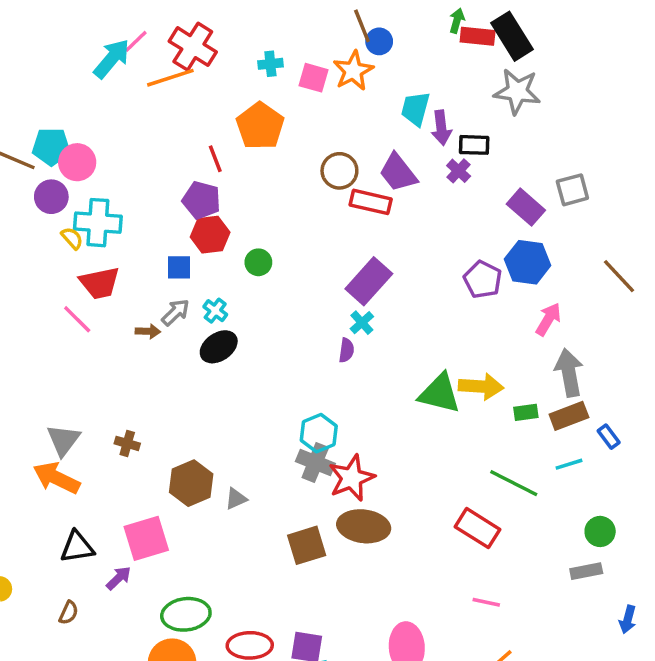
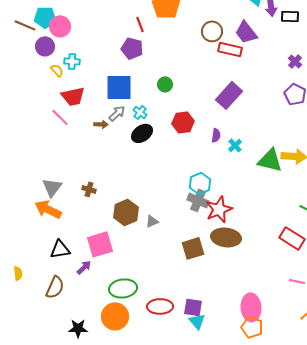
purple cross: (459, 171) -> (295, 61), moved
cyan cross: (98, 223) -> (72, 61), size x0.6
red hexagon: (210, 235) -> (183, 122), moved
blue square: (179, 267) -> (119, 87), size x1.8
cyan cross: (362, 323) -> (235, 145), moved
brown semicircle: (69, 613) -> (55, 287), size x1.6

